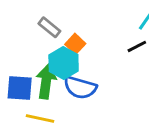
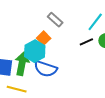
gray rectangle: (49, 27) -> (55, 20), moved

